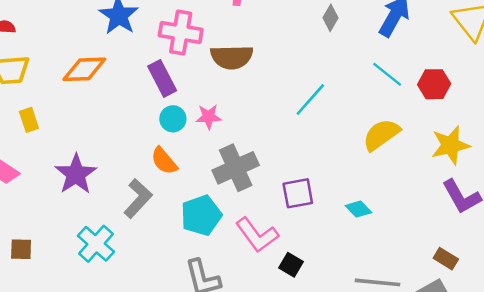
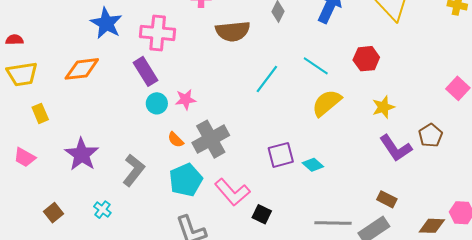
brown semicircle: (232, 57) -> (233, 31), moved
cyan line: (387, 74) -> (316, 66), moved
yellow star: (450, 145) -> (383, 107), size x0.7
orange semicircle: (164, 161) -> (176, 140), moved, size x0.7
purple square: (298, 193) -> (281, 155), moved
cyan cross: (96, 244) -> (102, 210), size x0.6
brown square: (21, 249) -> (53, 213), moved, turned -36

